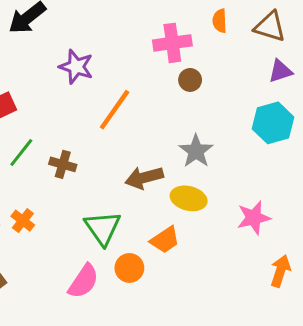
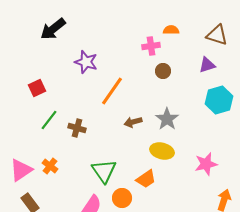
orange semicircle: (220, 21) -> (171, 30), moved, turned 91
pink cross: (172, 43) -> (151, 46), size x0.7
purple triangle: (280, 71) -> (207, 65), moved
brown arrow: (144, 178) -> (133, 122), moved, size x0.7

